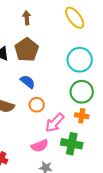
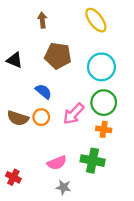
brown pentagon: (27, 50) -> (58, 56), moved, turned -30
orange circle: (37, 105) -> (41, 117), moved
pink arrow: (55, 123) -> (74, 114), moved

